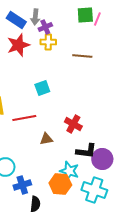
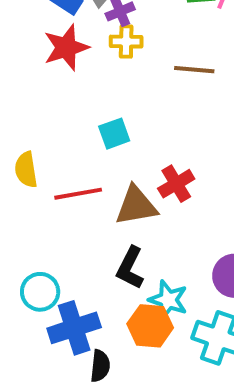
red cross: (73, 124) -> (176, 184), moved, turned 30
brown triangle: (46, 139) -> (136, 206), moved, size x1.6
black L-shape: (86, 151) -> (130, 268), moved, turned 110
blue cross: (22, 185) -> (74, 328), size x1.4

